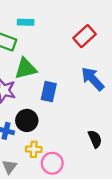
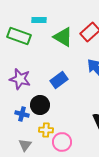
green triangle: (26, 68) -> (63, 37), moved, turned 45
blue rectangle: (49, 92) -> (59, 80), turned 42

